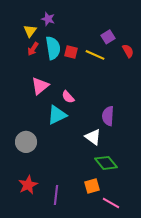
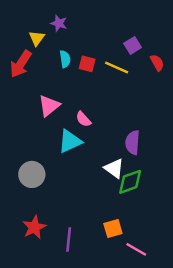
cyan semicircle: (53, 48) -> (65, 59), size x0.6
red arrow: (33, 49) -> (21, 64), moved, size x1.6
green diamond: (106, 163) -> (130, 182), moved, turned -70

